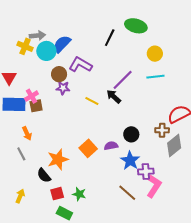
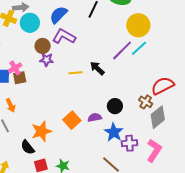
blue semicircle: (62, 44) -> (58, 15), moved
yellow circle: (155, 54) -> (138, 25), size x1.5
cyan line: (155, 77) -> (139, 48), turned -36
purple line: (123, 80) -> (122, 50), moved
yellow line: (92, 101) -> (75, 73), turned -32
brown cross: (162, 130) -> (146, 102), turned 32
pink L-shape: (154, 186) -> (154, 150), moved

